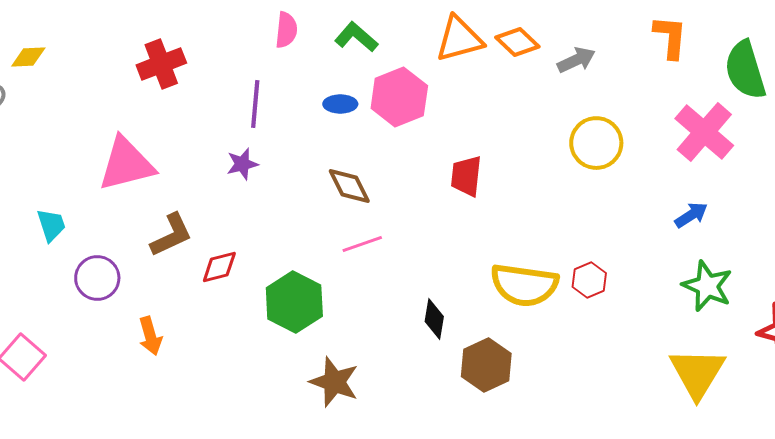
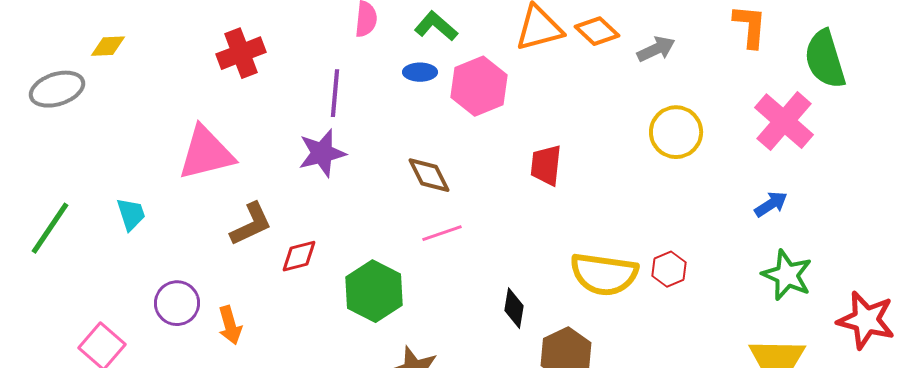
blue ellipse: (340, 104) -> (420, 72), moved
purple star: (242, 164) -> (322, 153), size x1.5
purple circle: (97, 278) -> (177, 303), moved

